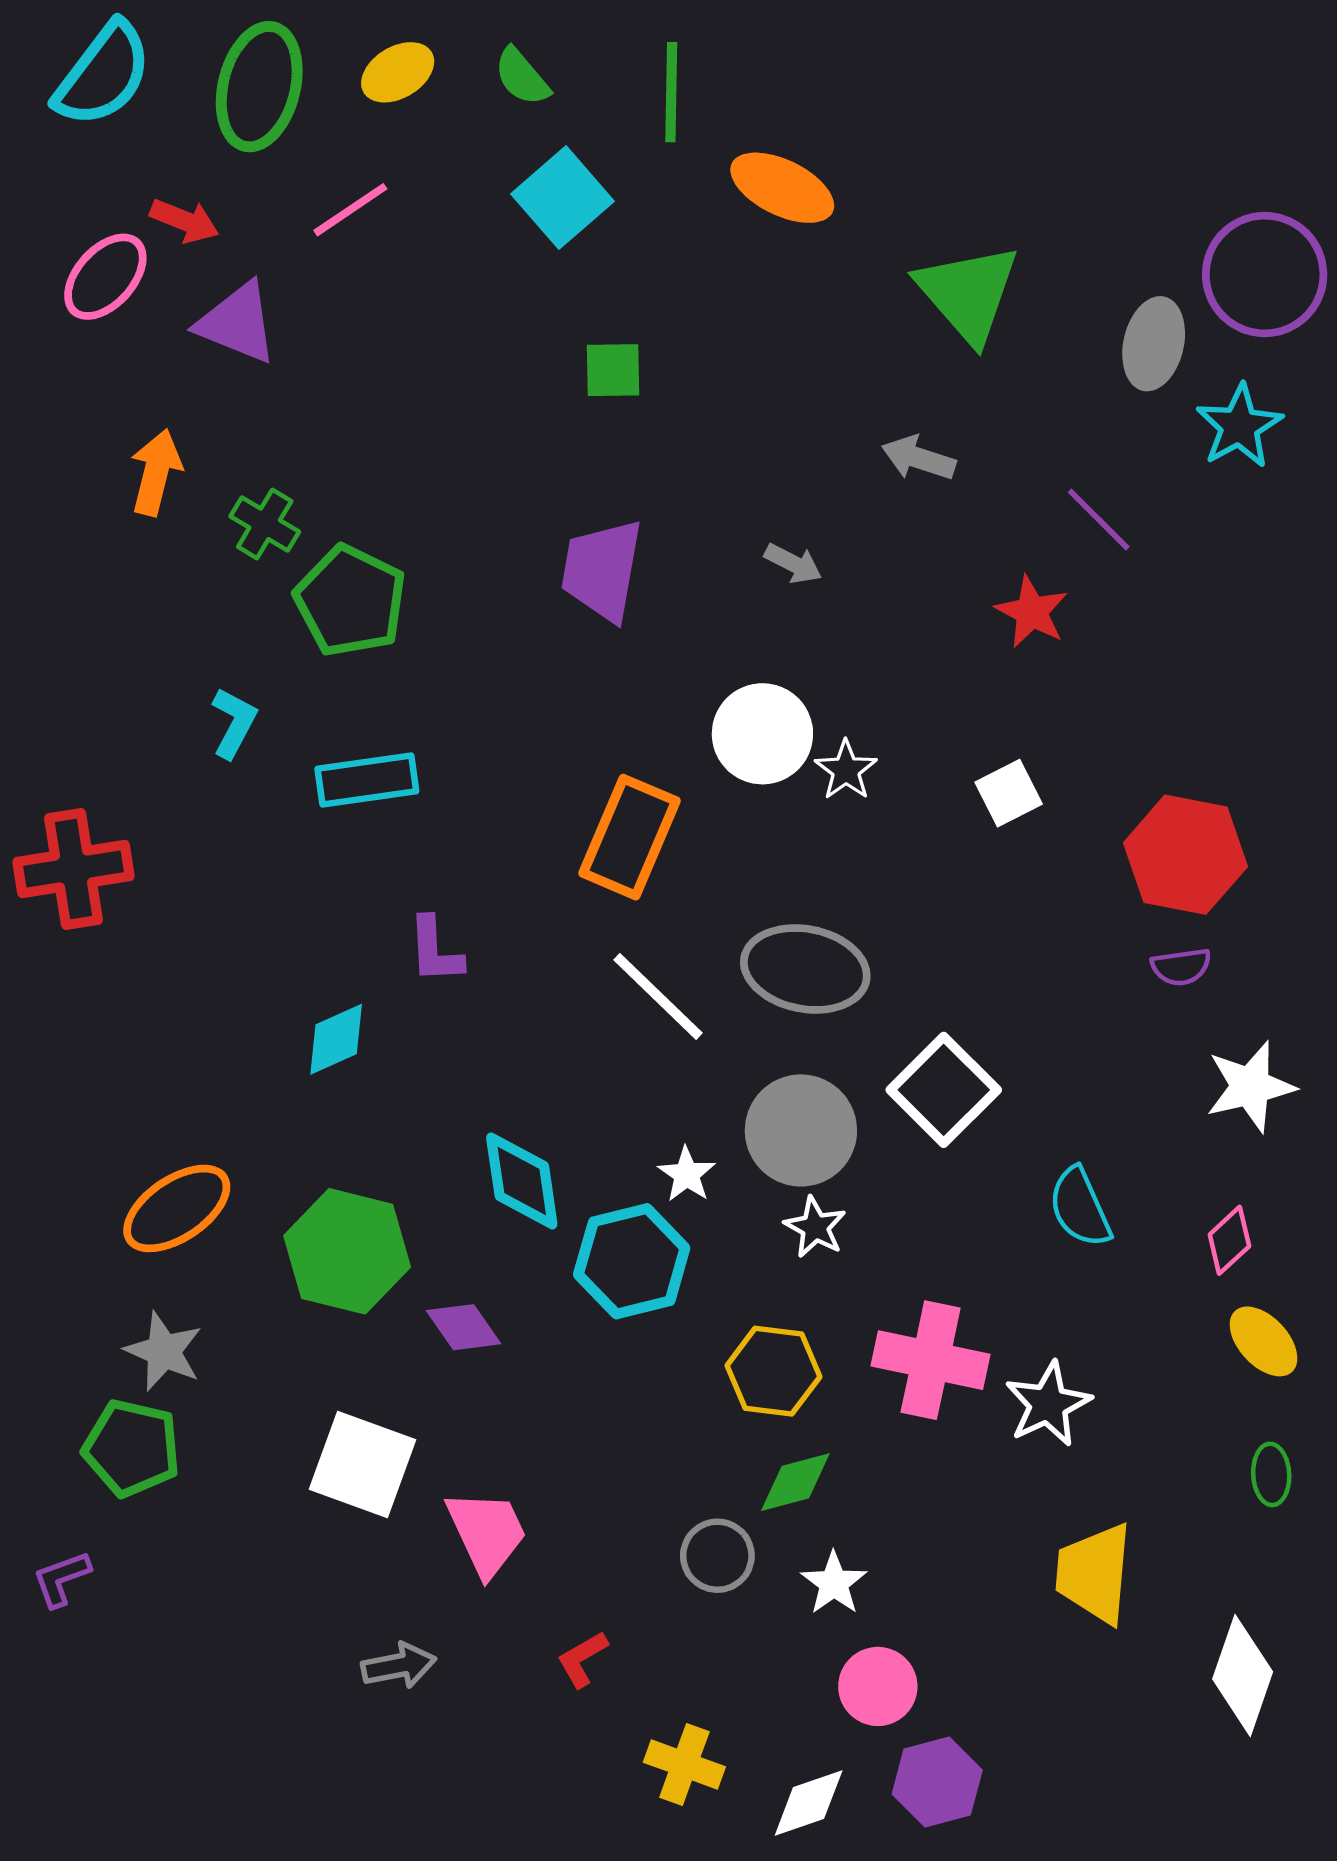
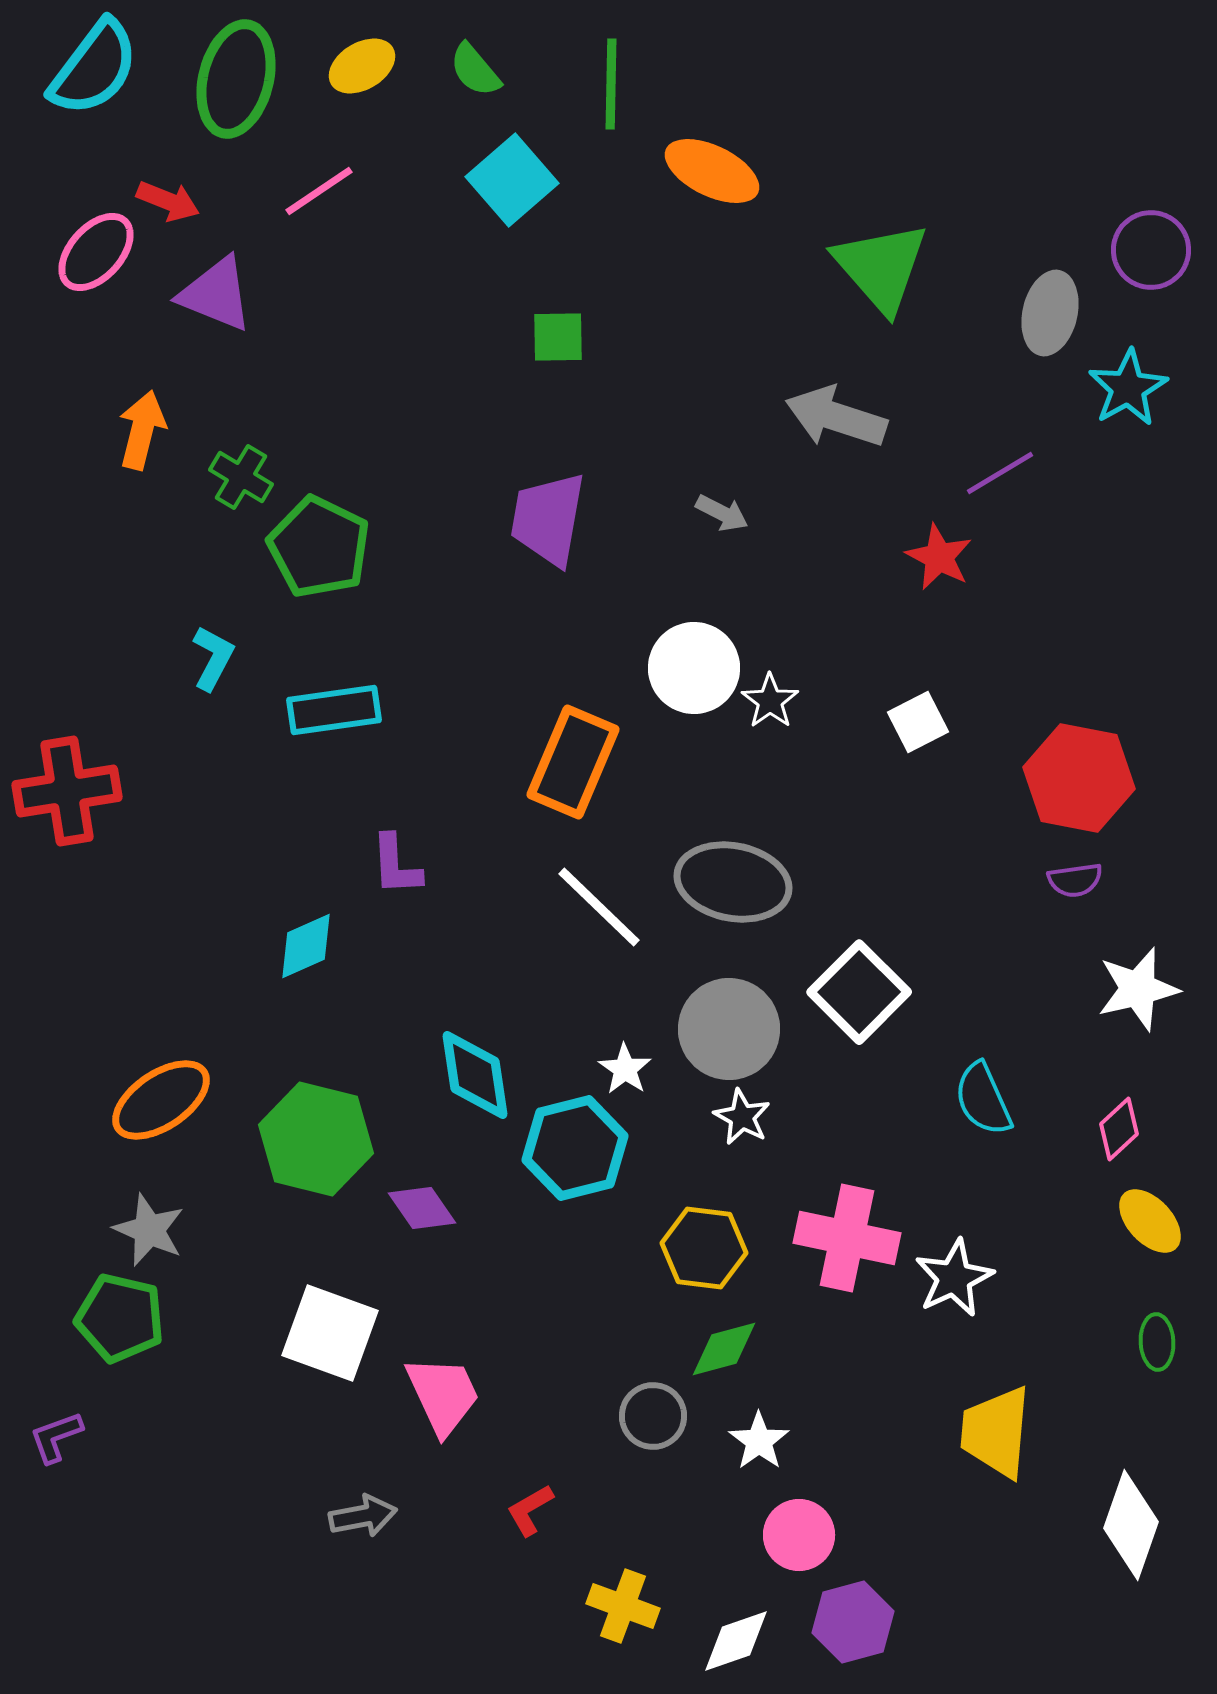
purple circle: (1265, 275) -> (1151, 250), size x0.7
gray arrow: (918, 458) -> (836, 417), size x1.5
purple line: (1099, 520) -> (1000, 473), turned -76

